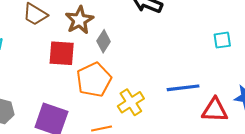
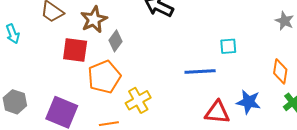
blue line: (183, 88) -> (200, 72), moved

